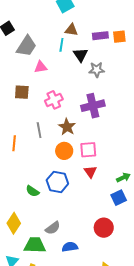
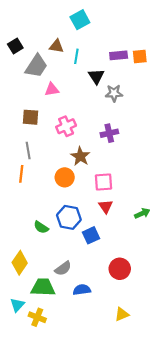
brown triangle: (71, 30) -> (56, 46), moved
cyan line: (61, 45) -> (76, 56), moved
purple cross: (93, 106) -> (109, 133), size x0.7
gray line: (39, 130) -> (28, 150), moved
orange circle: (64, 151) -> (65, 177), moved
blue square: (119, 198) -> (91, 235), moved

